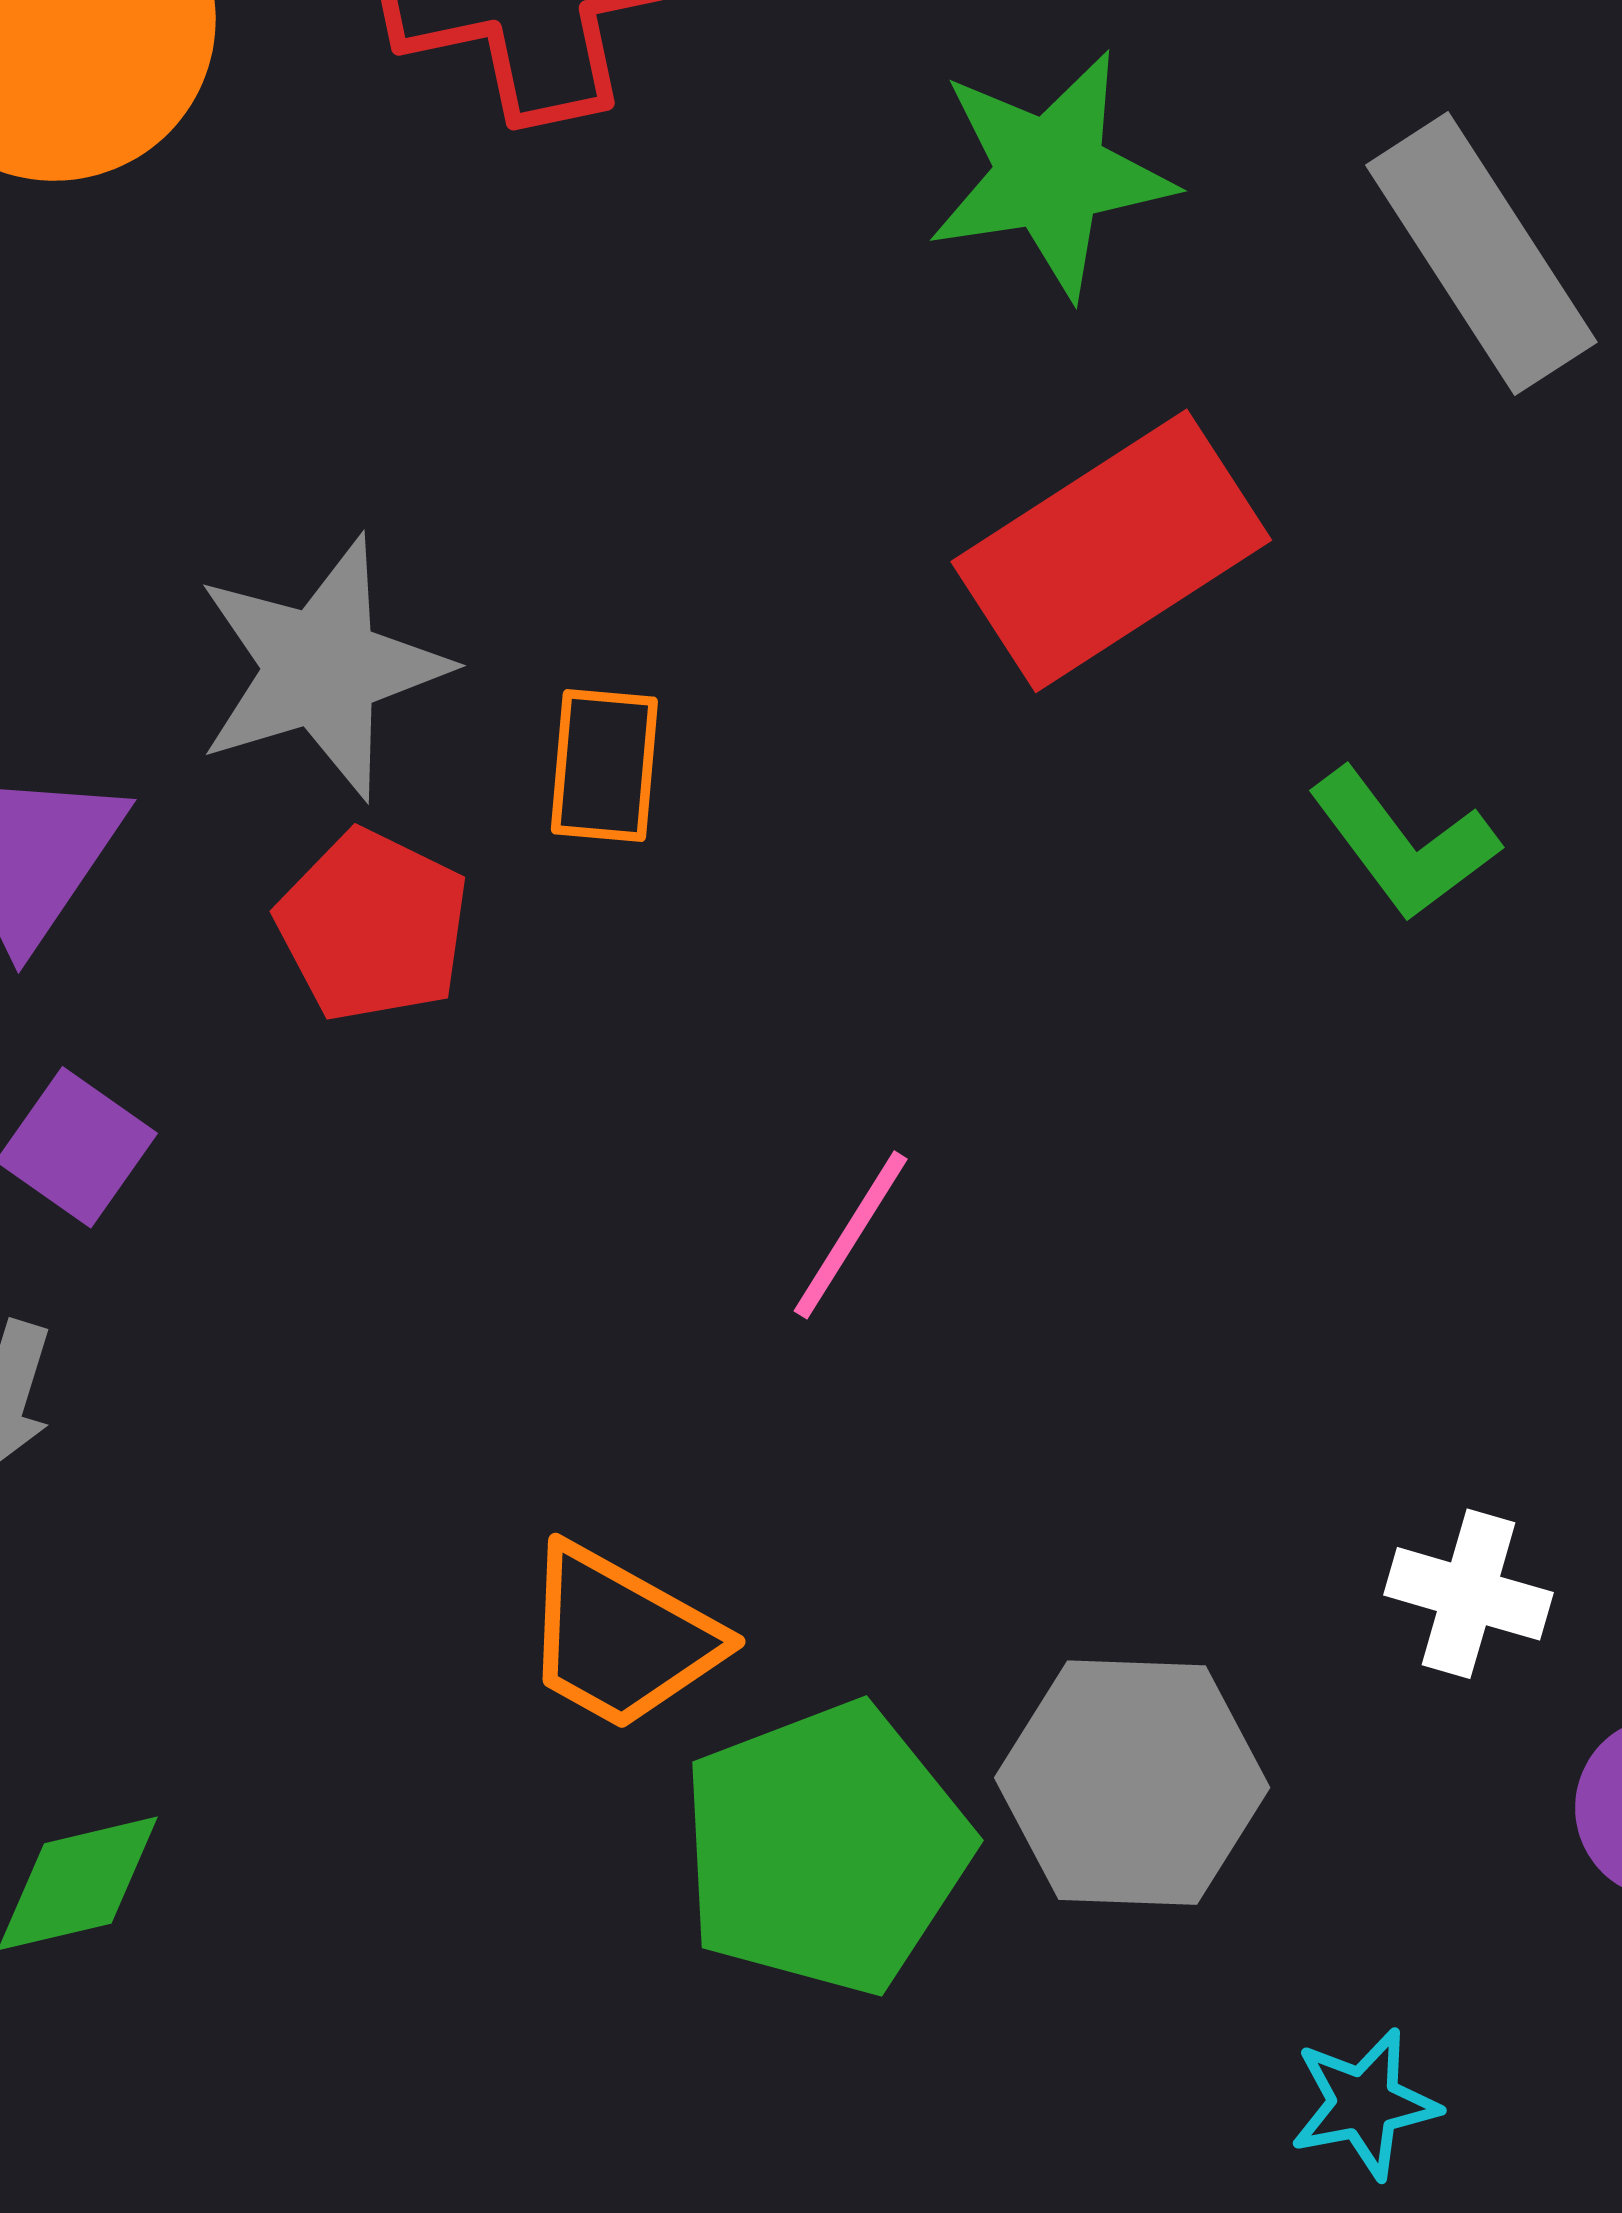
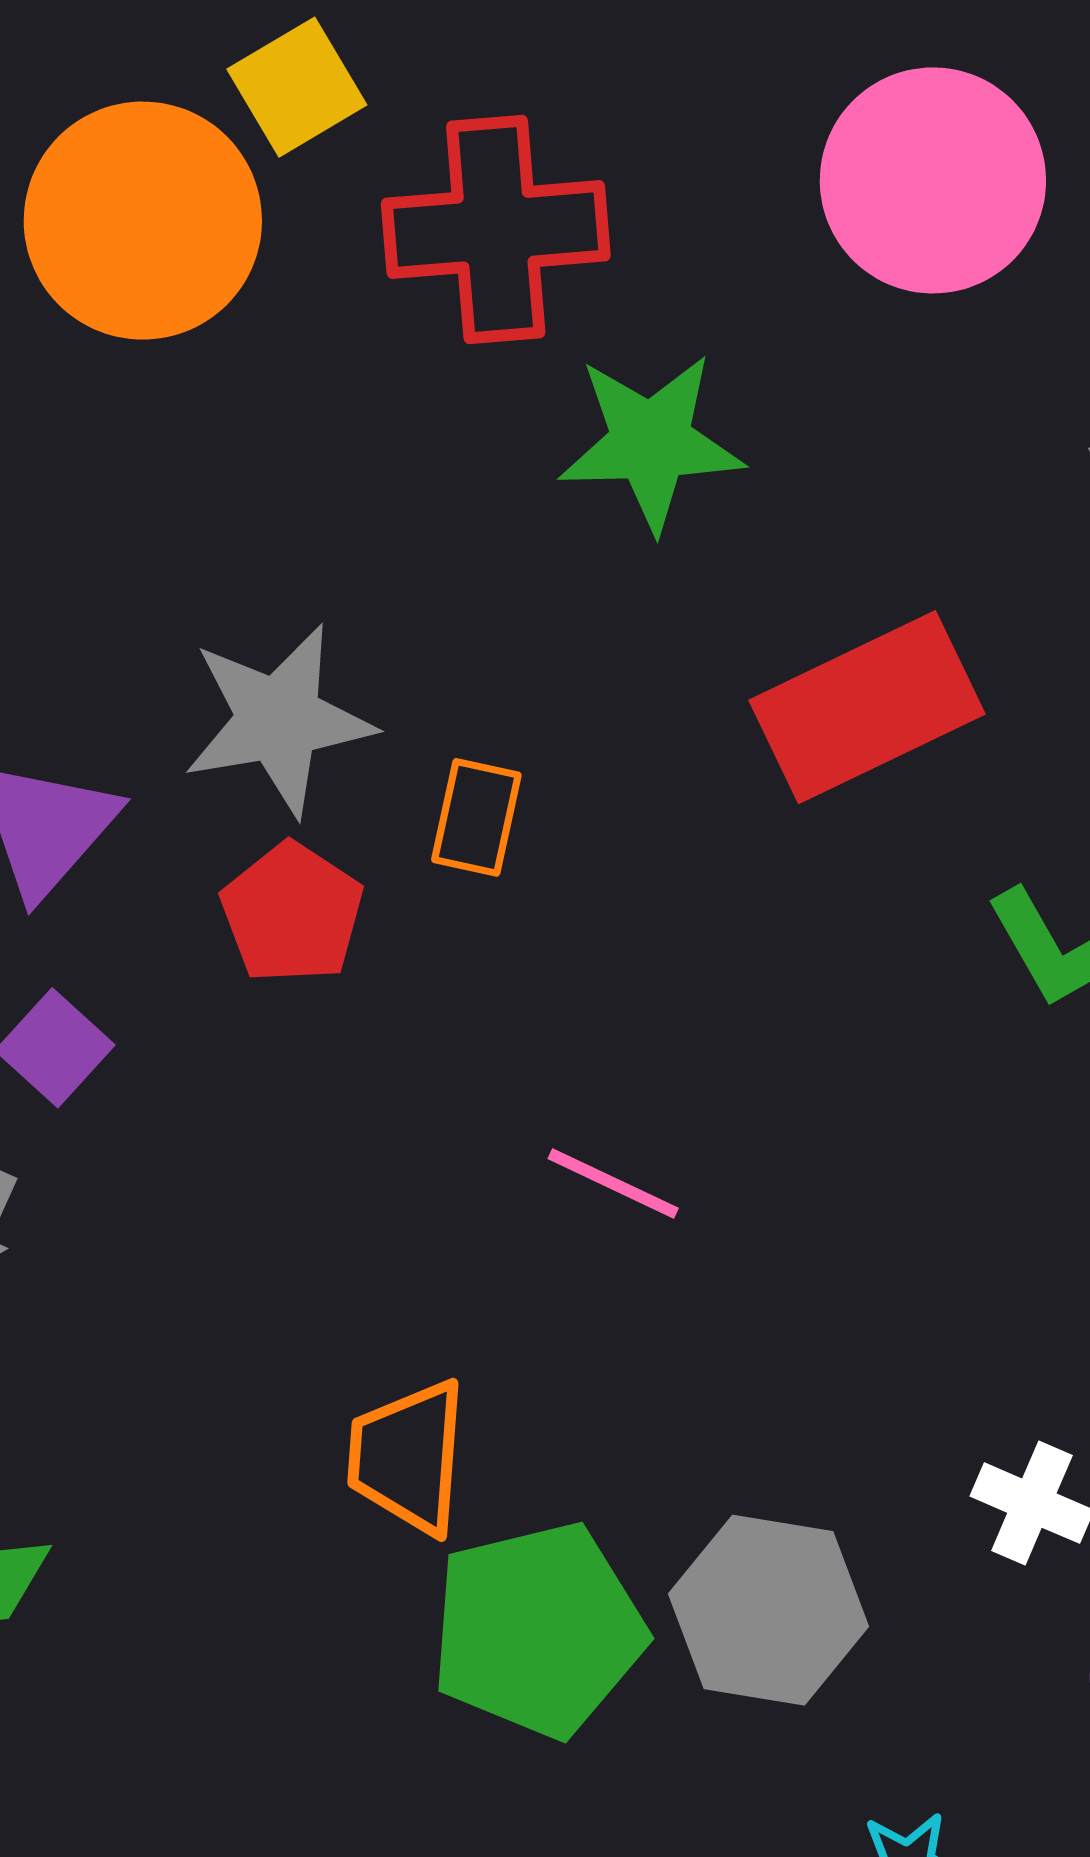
green star: (1050, 174) -> (651, 442), moved
pink line: (851, 1235) -> (613, 1183), turned 76
orange trapezoid: (621, 1638) -> (408, 1457), turned 58

